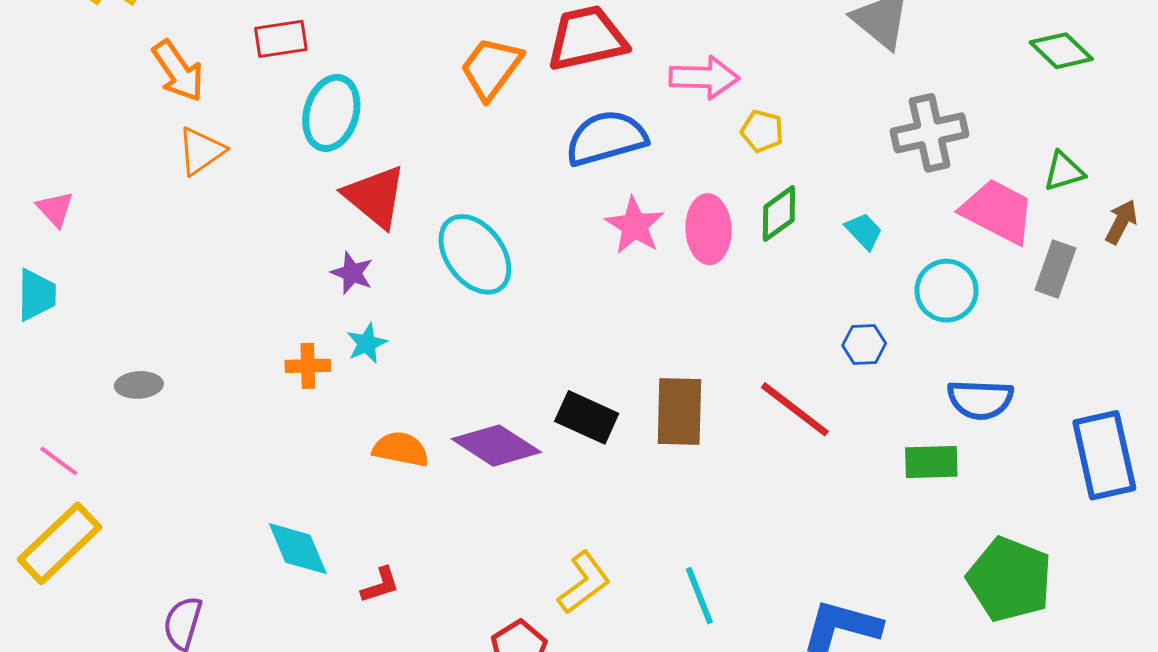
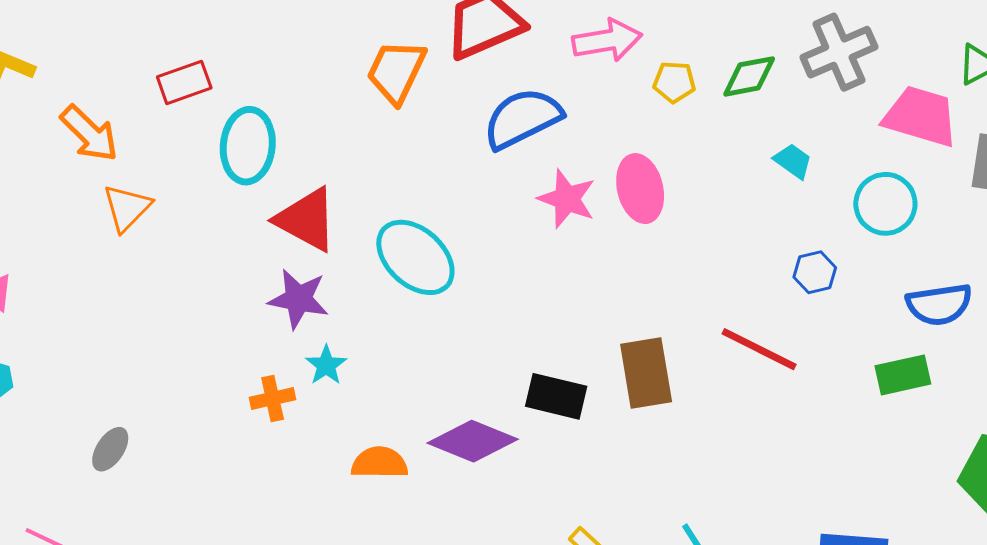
green diamond: (779, 214) -> (749, 76), moved, turned 36
purple star: (352, 273) -> (298, 299), size x1.4
gray ellipse: (139, 385) -> (110, 449), turned -42

